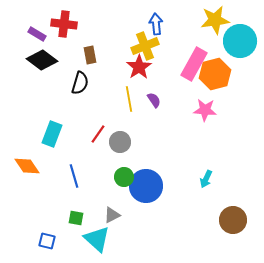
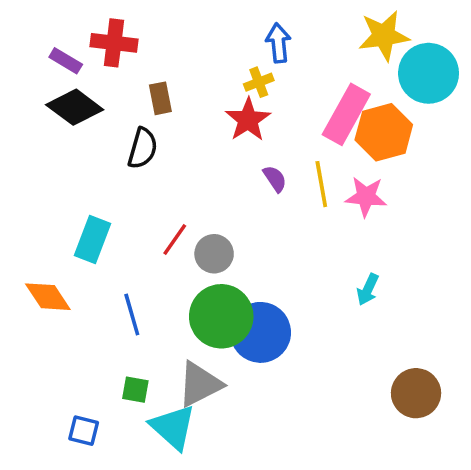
yellow cross: (145, 46) -> (259, 82), size x0.6
yellow line: (129, 99) -> (321, 184), moved
green circle: (124, 177) -> (221, 316), size x1.8
cyan arrow: (206, 179) -> (368, 290), moved
gray triangle: (112, 215) -> (200, 384), size x1.6

